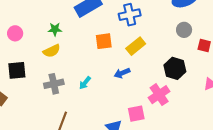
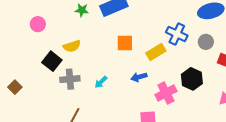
blue cross: (130, 15) -> (177, 34), moved, turned 30
green star: (55, 29) -> (82, 10), moved
black square: (17, 70) -> (52, 61), moved, turned 36
pink cross: (159, 95) -> (166, 93), moved

